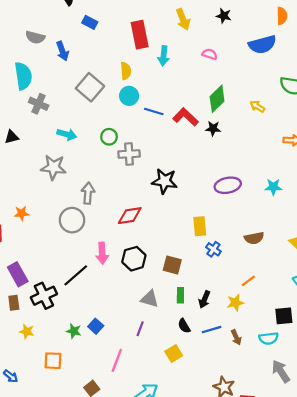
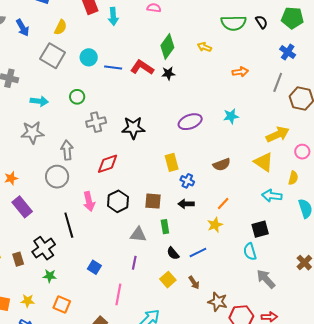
yellow semicircle: (126, 71) -> (61, 27), moved, turned 42
gray cross: (129, 154) -> (96, 122), moved
purple rectangle: (18, 274) -> (22, 207), moved
black line: (76, 275) -> (69, 225), turned -55
black arrow: (204, 300) -> (186, 204), moved, turned 77
yellow star: (27, 331) -> (28, 301), moved
green star: (74, 331) -> (50, 276), moved
brown arrow: (236, 337) -> (194, 283), moved
cyan semicircle: (269, 338) -> (250, 252), turned 90
orange square: (53, 361) -> (62, 304), turned 30

